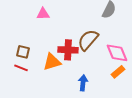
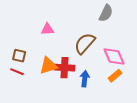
pink triangle: (43, 14) -> (47, 29), moved
red cross: (68, 50) -> (65, 68), moved
blue arrow: (83, 83) -> (85, 79), moved

